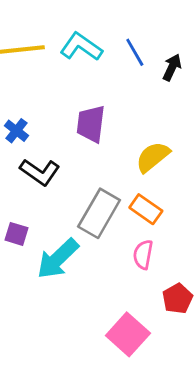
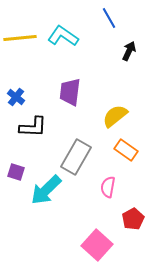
blue line: (135, 52) -> (109, 18), moved
black L-shape: (40, 172) -> (33, 127), turned -32
orange rectangle: (146, 209) -> (126, 150), moved

